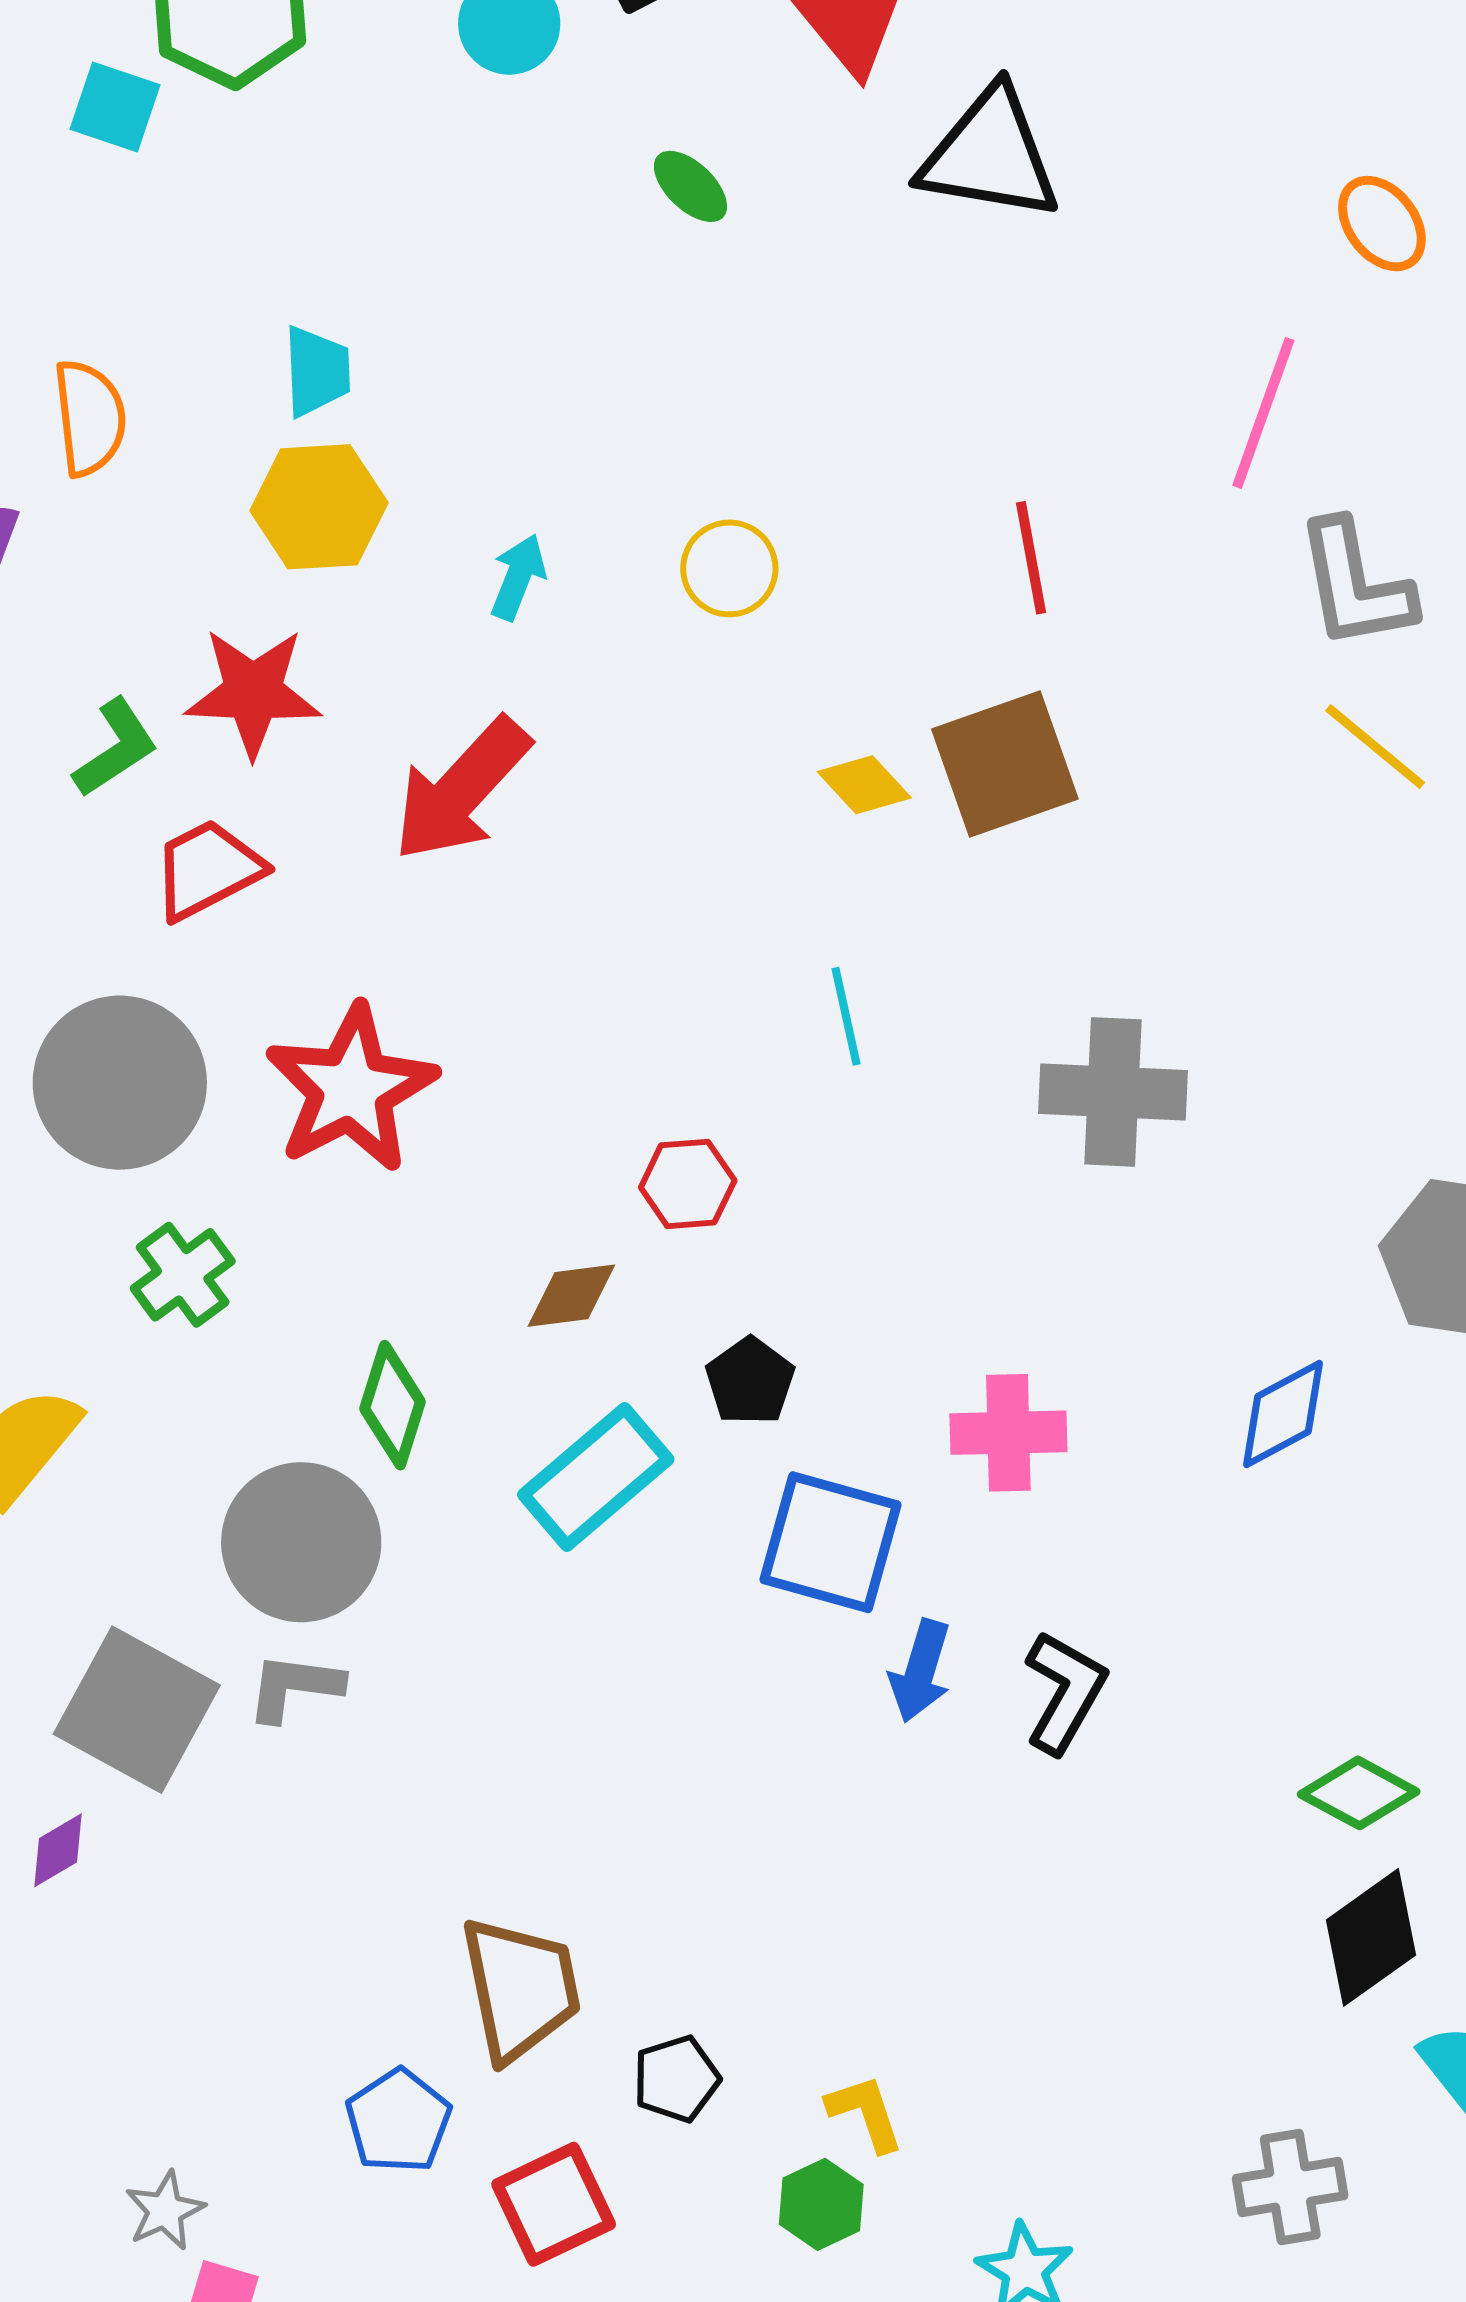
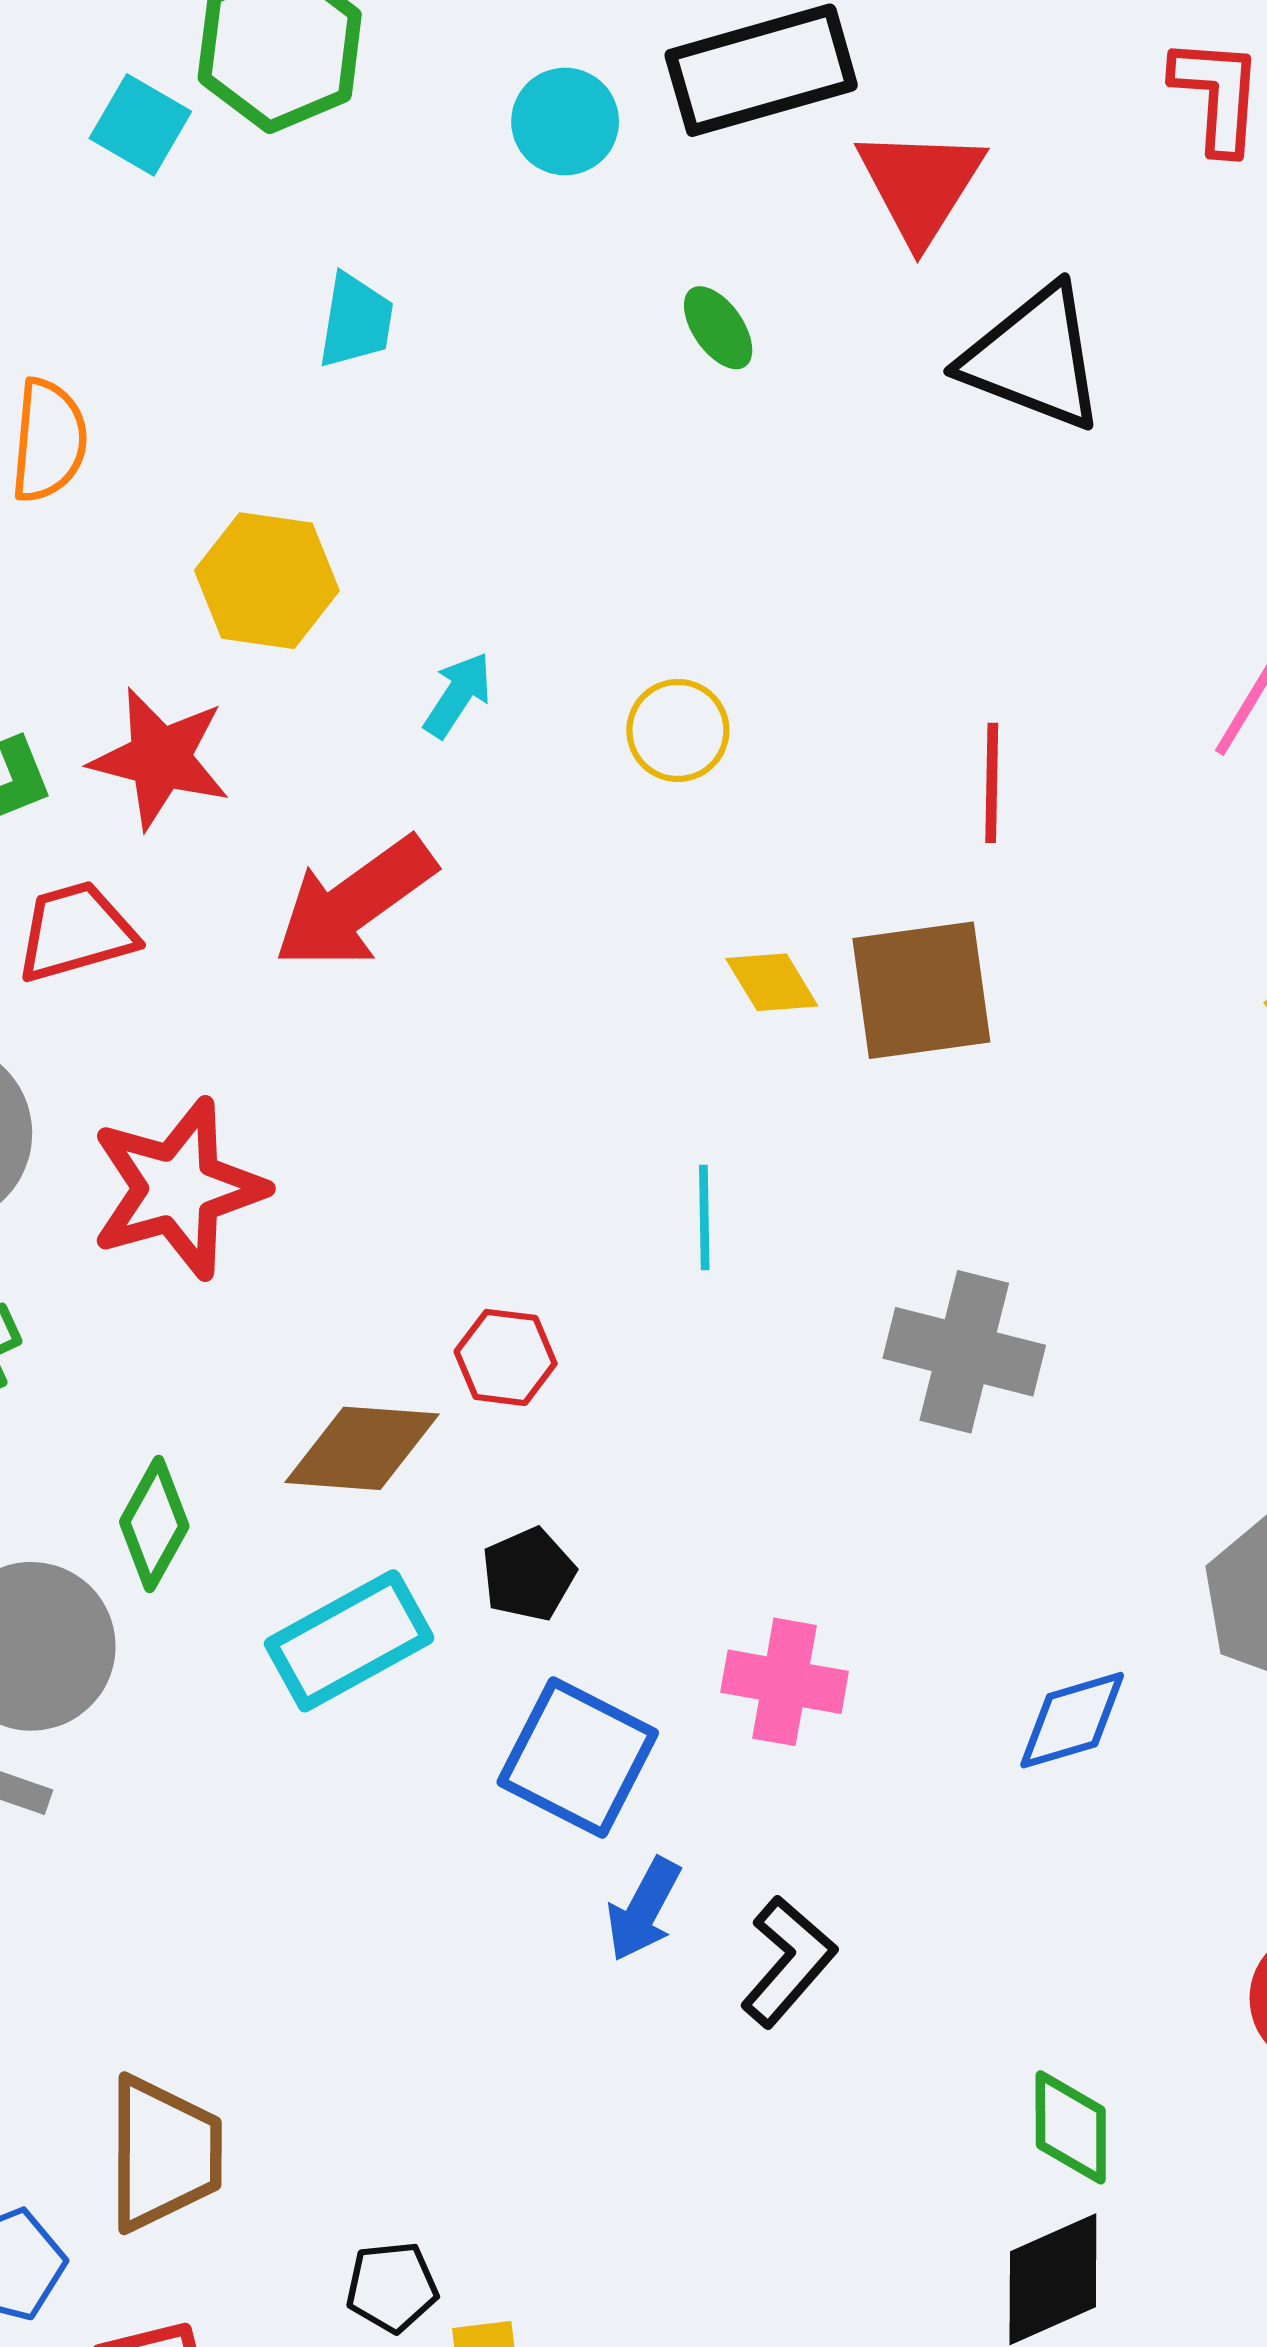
cyan trapezoid: (317, 371) -> (356, 321), moved
brown diamond: (571, 1296) -> (362, 1448), size x1.5
green diamond: (1359, 1793) -> (1071, 2127), turned 50
black pentagon: (676, 2079) -> (392, 2287), moved

